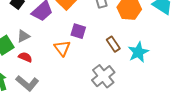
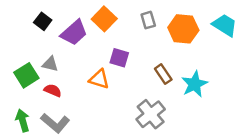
gray triangle: (23, 36) -> (50, 64), turned 40
orange triangle: (62, 48) -> (99, 79), turned -36

